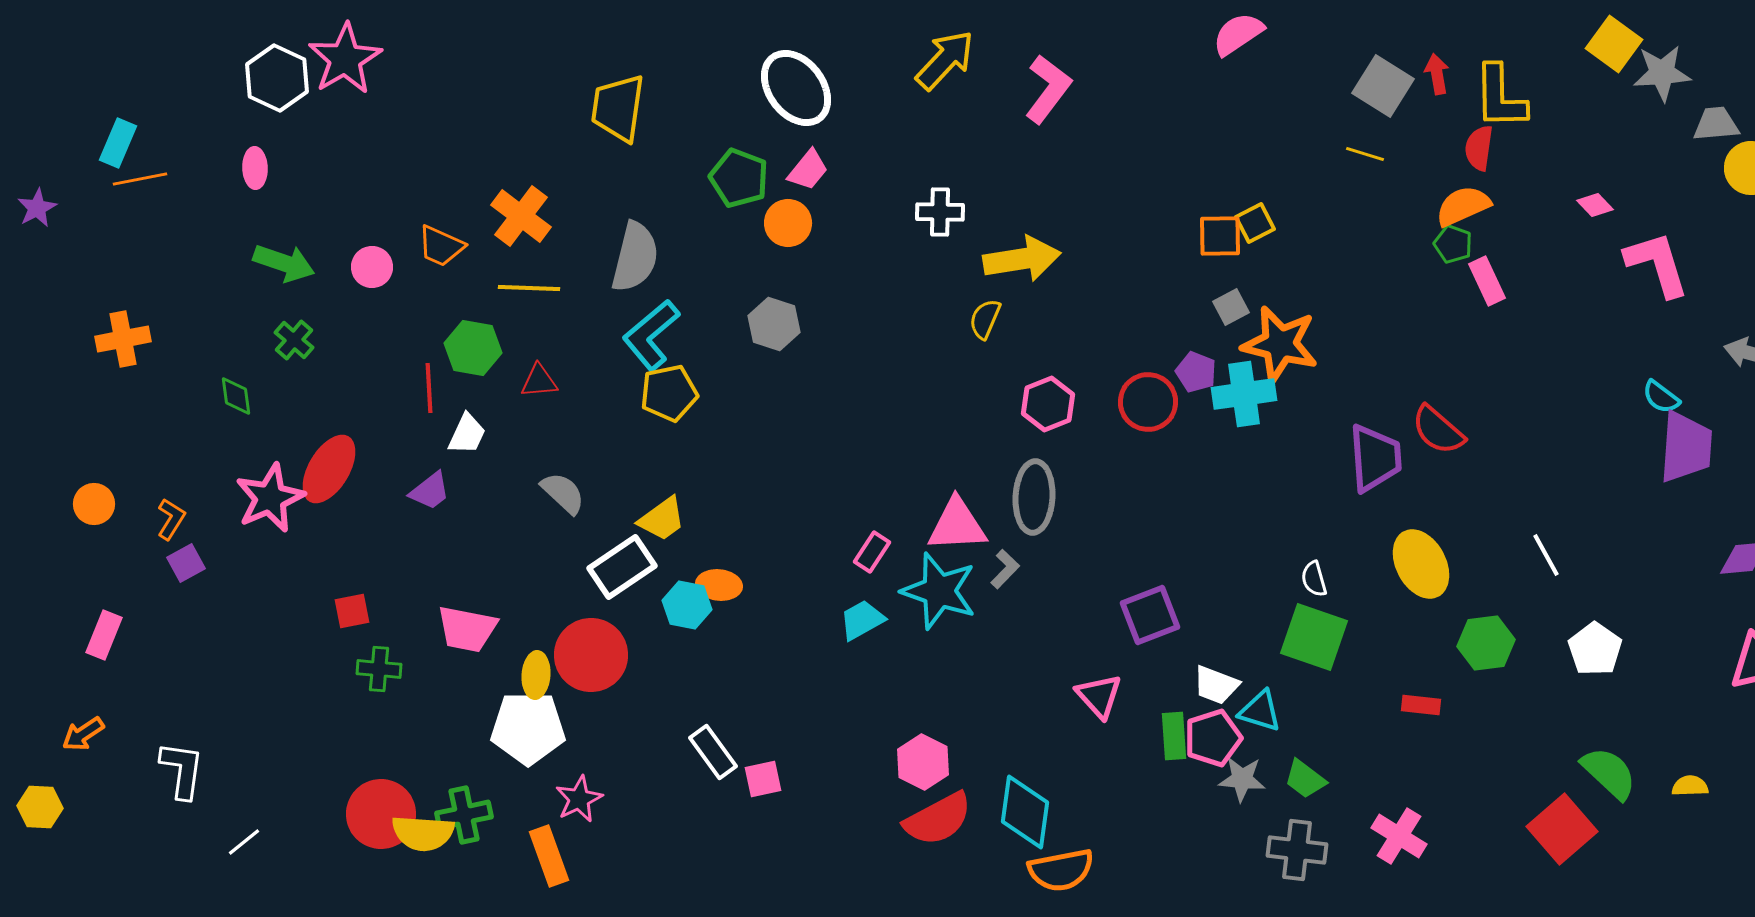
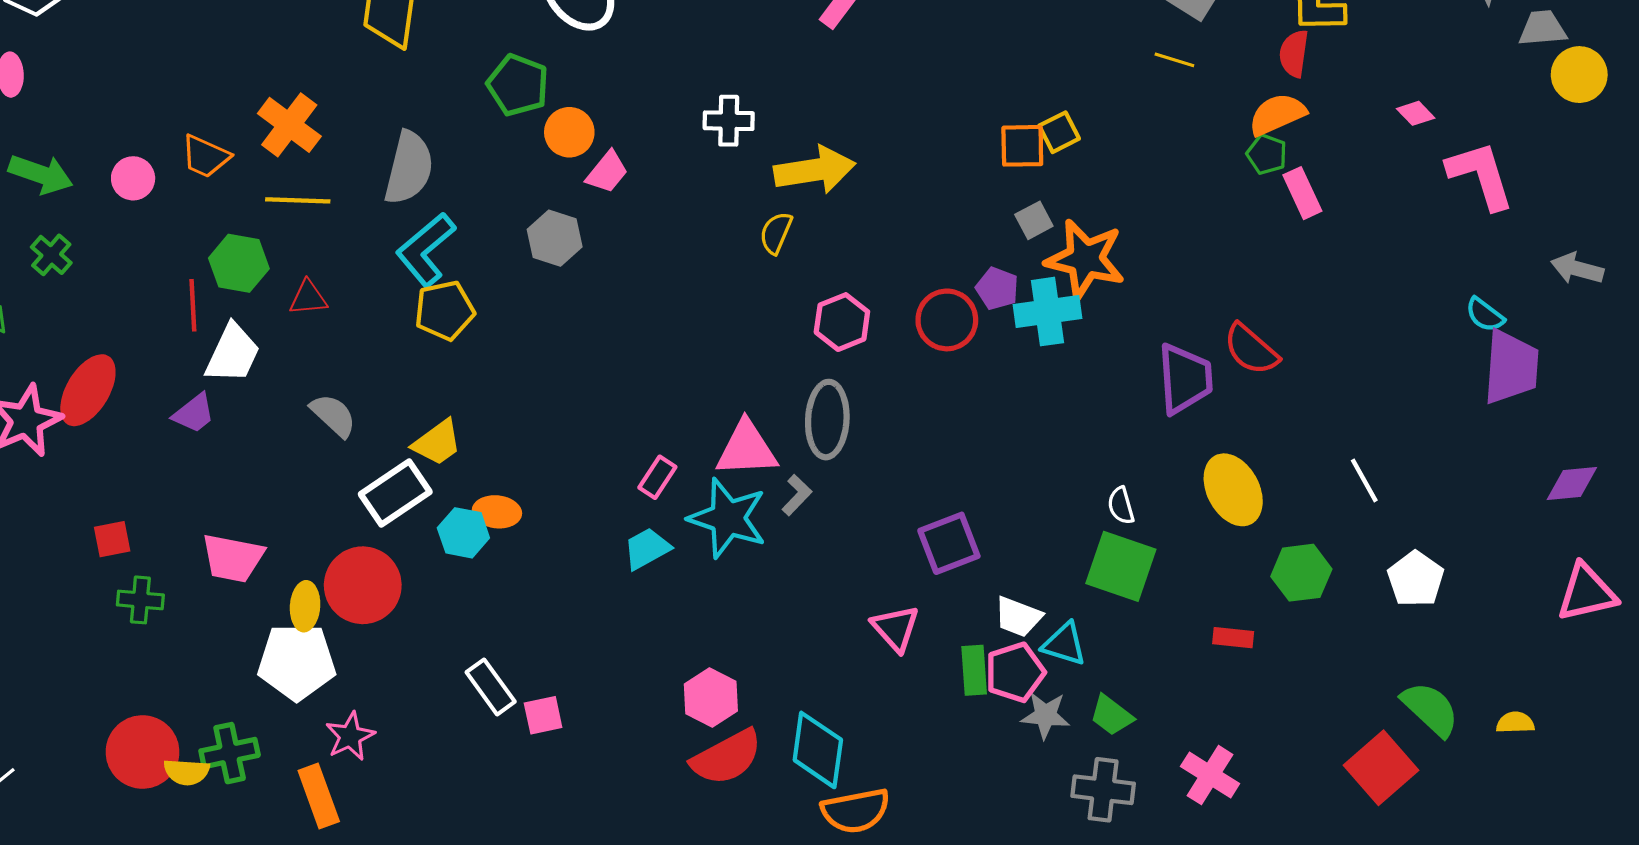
pink trapezoid: (808, 170) -> (607, 172), moved
white trapezoid: (467, 434) -> (233, 353), size x1.4
yellow semicircle: (423, 833) -> (187, 772), size x0.7

